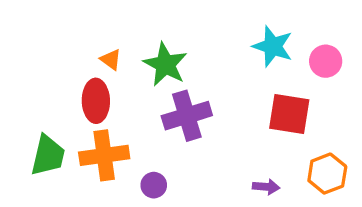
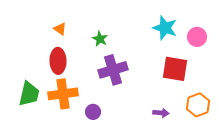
orange triangle: (111, 59) -> (60, 29), moved
green star: (165, 64) -> (100, 39), size x0.6

